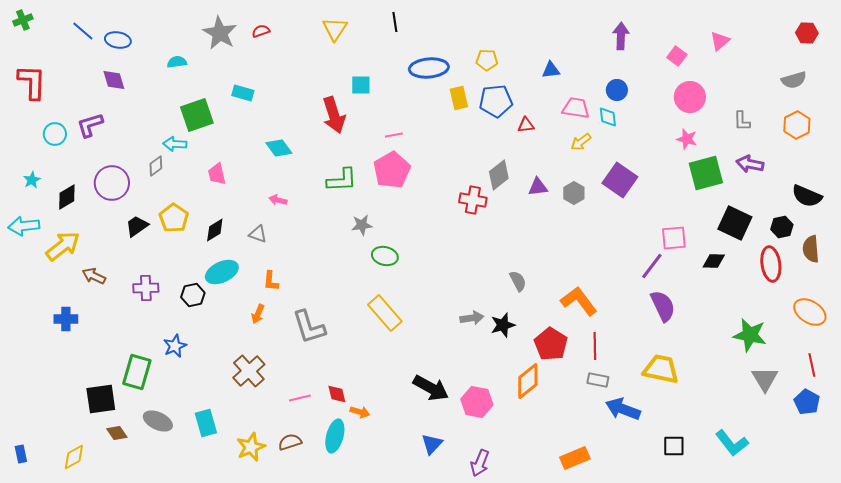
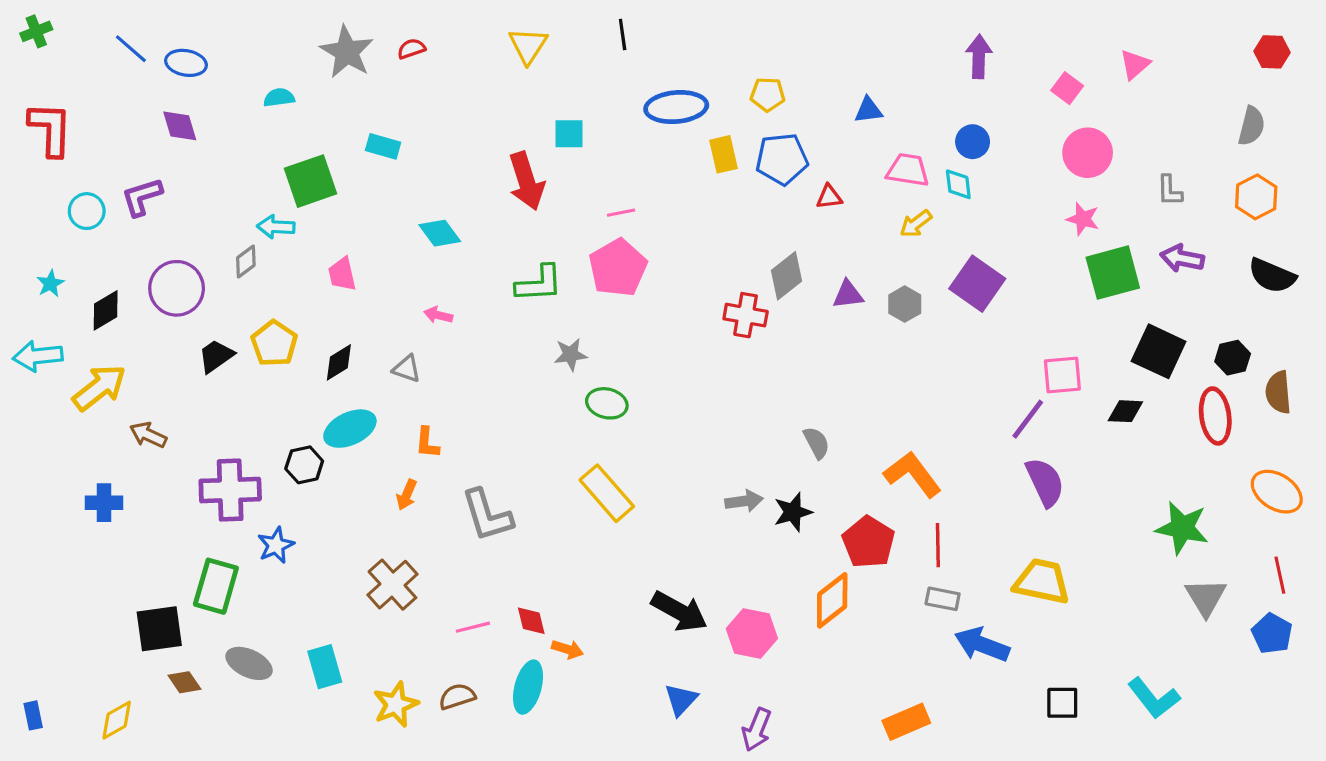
gray semicircle: (794, 80) -> (1252, 126), turned -60
black semicircle: (807, 196) -> (1272, 276), moved
purple cross: (146, 288) -> (230, 490), moved, size x1.5

